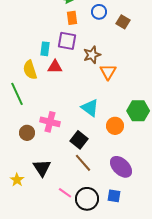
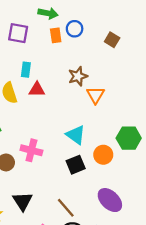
blue circle: (99, 12) -> (75, 29), moved
purple square: (67, 41) -> (18, 33), moved
black square: (79, 140) -> (76, 165), moved, turned 30
brown line: (83, 163) -> (66, 208), moved

